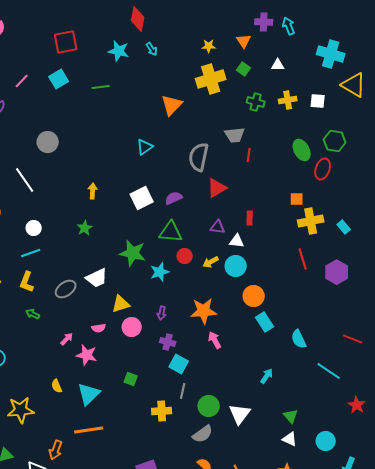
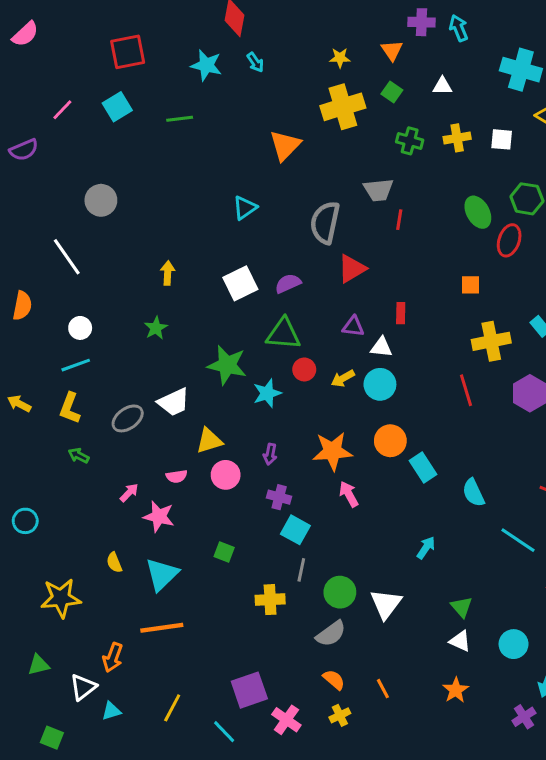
yellow cross: (311, 221) -> (491, 341), moved
red line: (303, 259) -> (466, 390), moved
orange circle: (254, 296) -> (390, 441), moved

